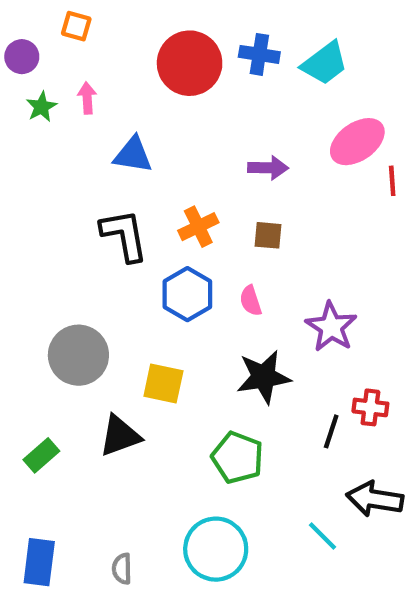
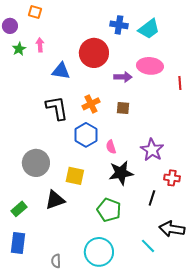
red circle: (190, 63) -> (94, 53), moved
pink ellipse: (357, 142) -> (150, 66), moved, turned 40
pink semicircle: (251, 301) -> (111, 147), moved
red cross: (370, 407) -> (172, 178), moved
blue rectangle: (39, 562) -> (18, 243), moved

